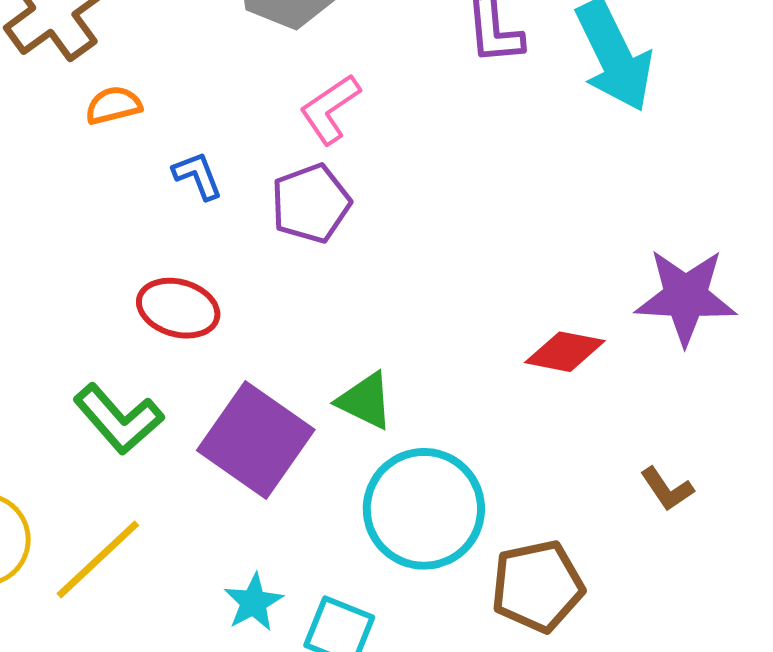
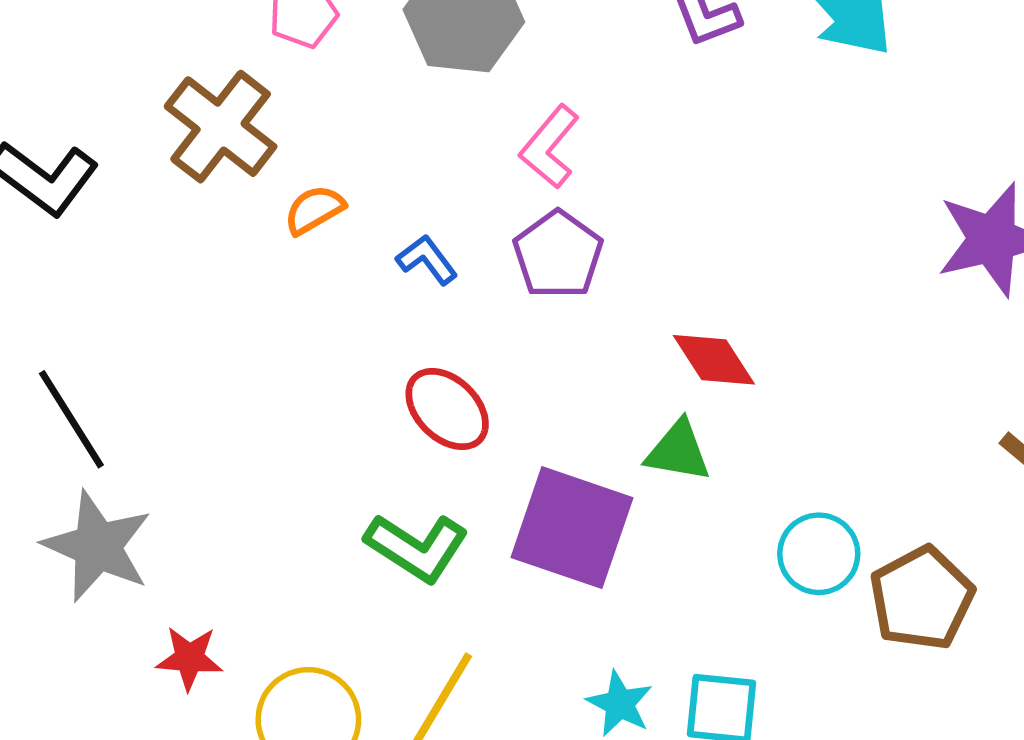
red ellipse: (178, 308) -> (447, 409), turned 44
red diamond: (565, 352) -> (714, 360), moved, turned 62
cyan circle: (424, 509) -> (819, 554), moved, size x0.6

